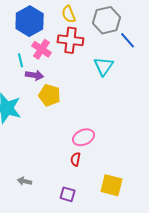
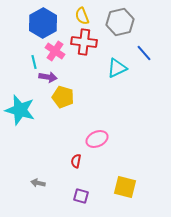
blue line: (128, 40) -> (144, 53), moved
cyan triangle: (104, 66) -> (117, 68), turned 30
red semicircle: (76, 159) -> (76, 161), moved

